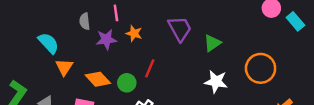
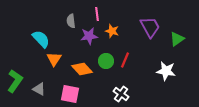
white star: (216, 82) -> (166, 71), moved
green circle: (127, 83) -> (106, 61), moved

